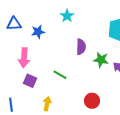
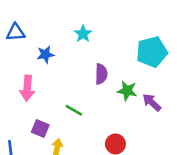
blue triangle: (14, 24) -> (16, 32), moved
purple square: (30, 81) -> (40, 128), moved

